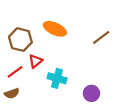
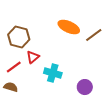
orange ellipse: (55, 29) -> (69, 27), moved
brown semicircle: (12, 93) -> (11, 87), turned -144

